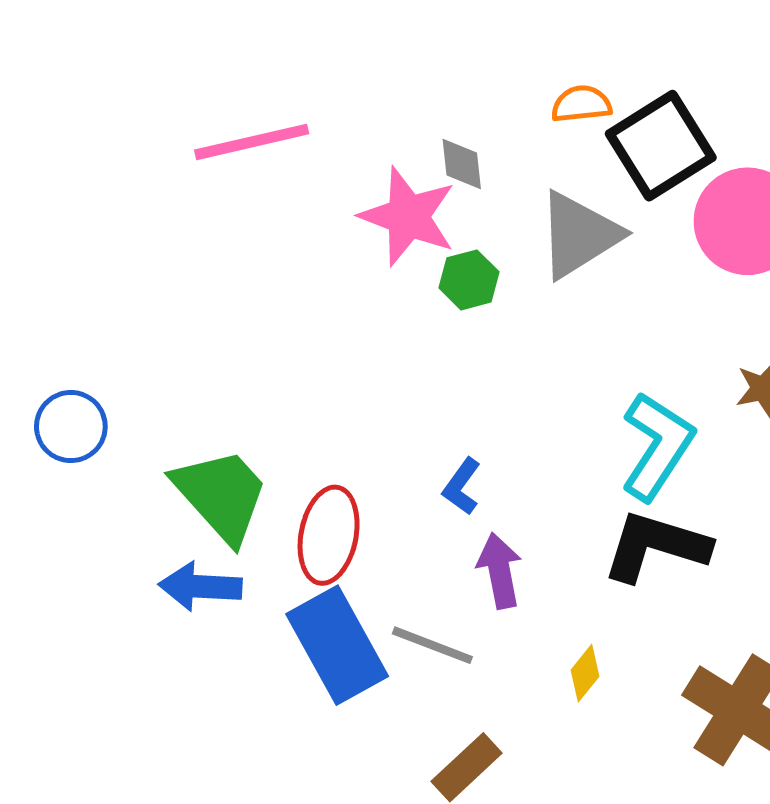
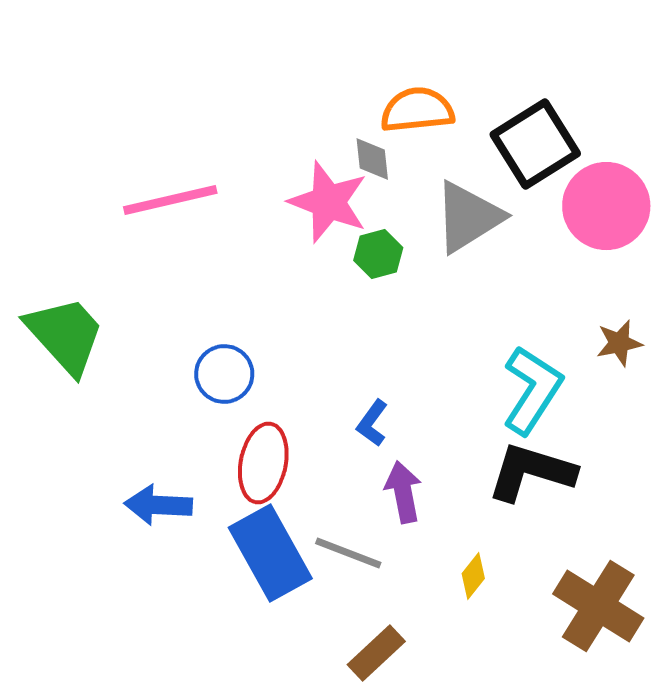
orange semicircle: (581, 104) -> (417, 110), moved, size x1.5
pink line: (252, 142) -> (170, 200), moved
blue circle: (71, 427) -> (224, 374), moved
green trapezoid: (221, 495) -> (65, 335), moved

